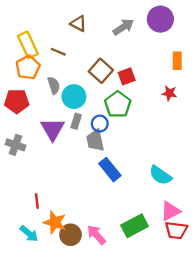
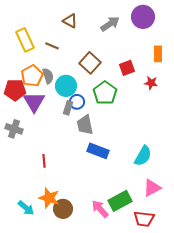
orange pentagon: (28, 67) -> (32, 76), moved
red square: (127, 76) -> (127, 68), moved
blue circle: (100, 124) -> (77, 102), moved
purple triangle: (53, 129) -> (34, 102), moved
blue rectangle: (110, 170) -> (98, 151), turned -30
cyan semicircle: (160, 175) -> (143, 156), turned -95
red line: (37, 201) -> (44, 161), moved
red trapezoid: (176, 230) -> (144, 219), moved
pink arrow: (96, 235) -> (100, 209), moved

